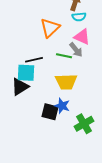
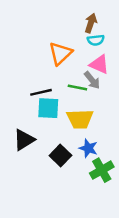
cyan square: (26, 73) -> (48, 108), moved
black triangle: (20, 87) -> (24, 140), moved
blue star: (62, 106) -> (88, 148), moved
black square: (50, 112) -> (60, 156), turned 30

